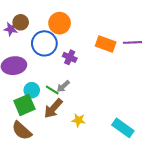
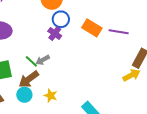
blue circle: (44, 43) -> (61, 19), moved, size x0.7
cyan circle: (32, 90) -> (24, 95), moved

